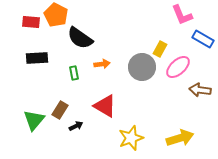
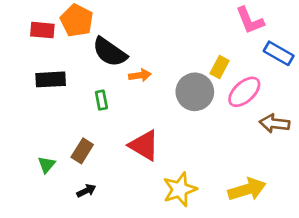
orange arrow: (102, 64) -> (140, 75), moved
green triangle: (34, 120) -> (46, 165), size x0.6
black arrow: (76, 126) -> (86, 191), moved

